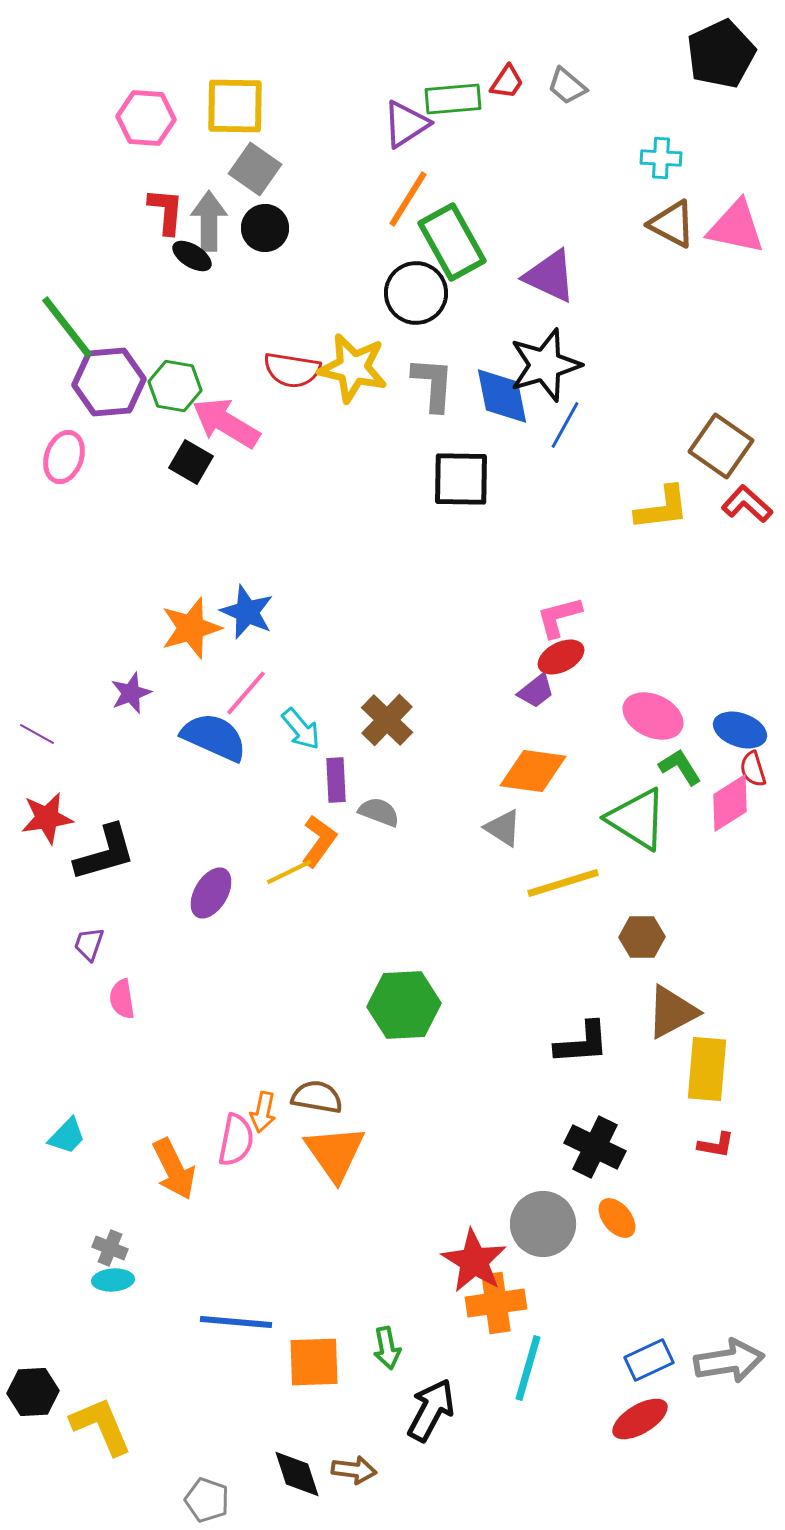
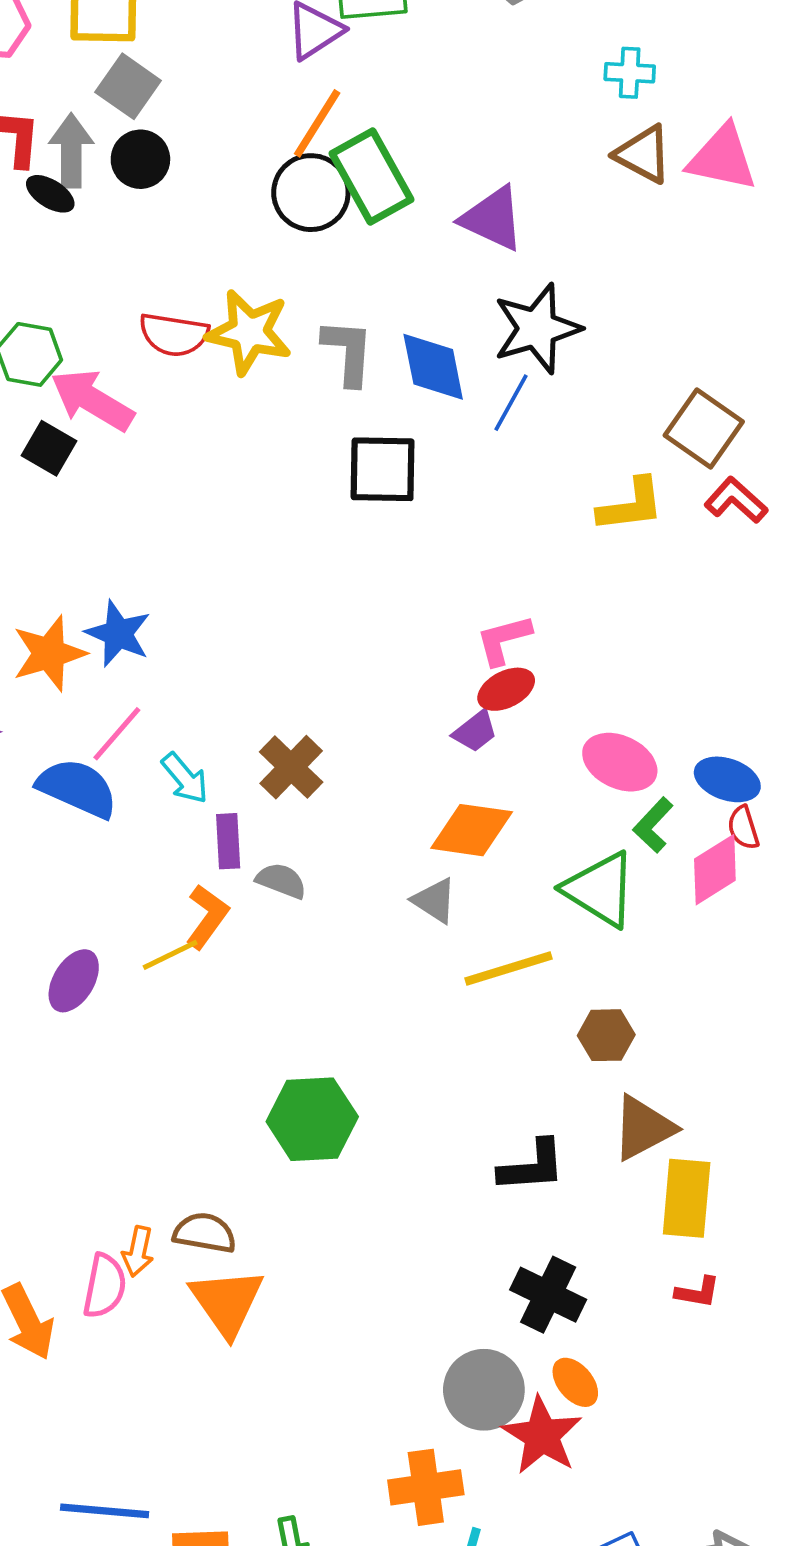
black circle: (416, 293) -> (311, 193), moved
black star: (545, 365) -> (537, 328), moved
green L-shape: (680, 767) -> (653, 825), turned -105
red star: (474, 1261) -> (542, 1435), moved

